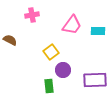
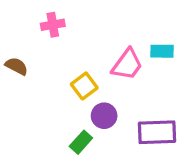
pink trapezoid: (72, 25) -> (127, 64), moved
green rectangle: (49, 86) -> (81, 142), turned 48

